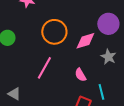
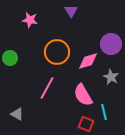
pink semicircle: (80, 75) -> (83, 95), size x1.6

